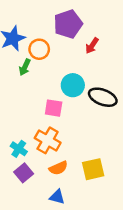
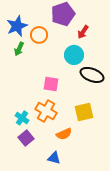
green arrow: (25, 67) -> (19, 49), moved
cyan circle: (73, 85) -> (74, 55), moved
orange semicircle: (58, 168) -> (64, 134), moved
yellow square: (93, 169) -> (84, 112), moved

